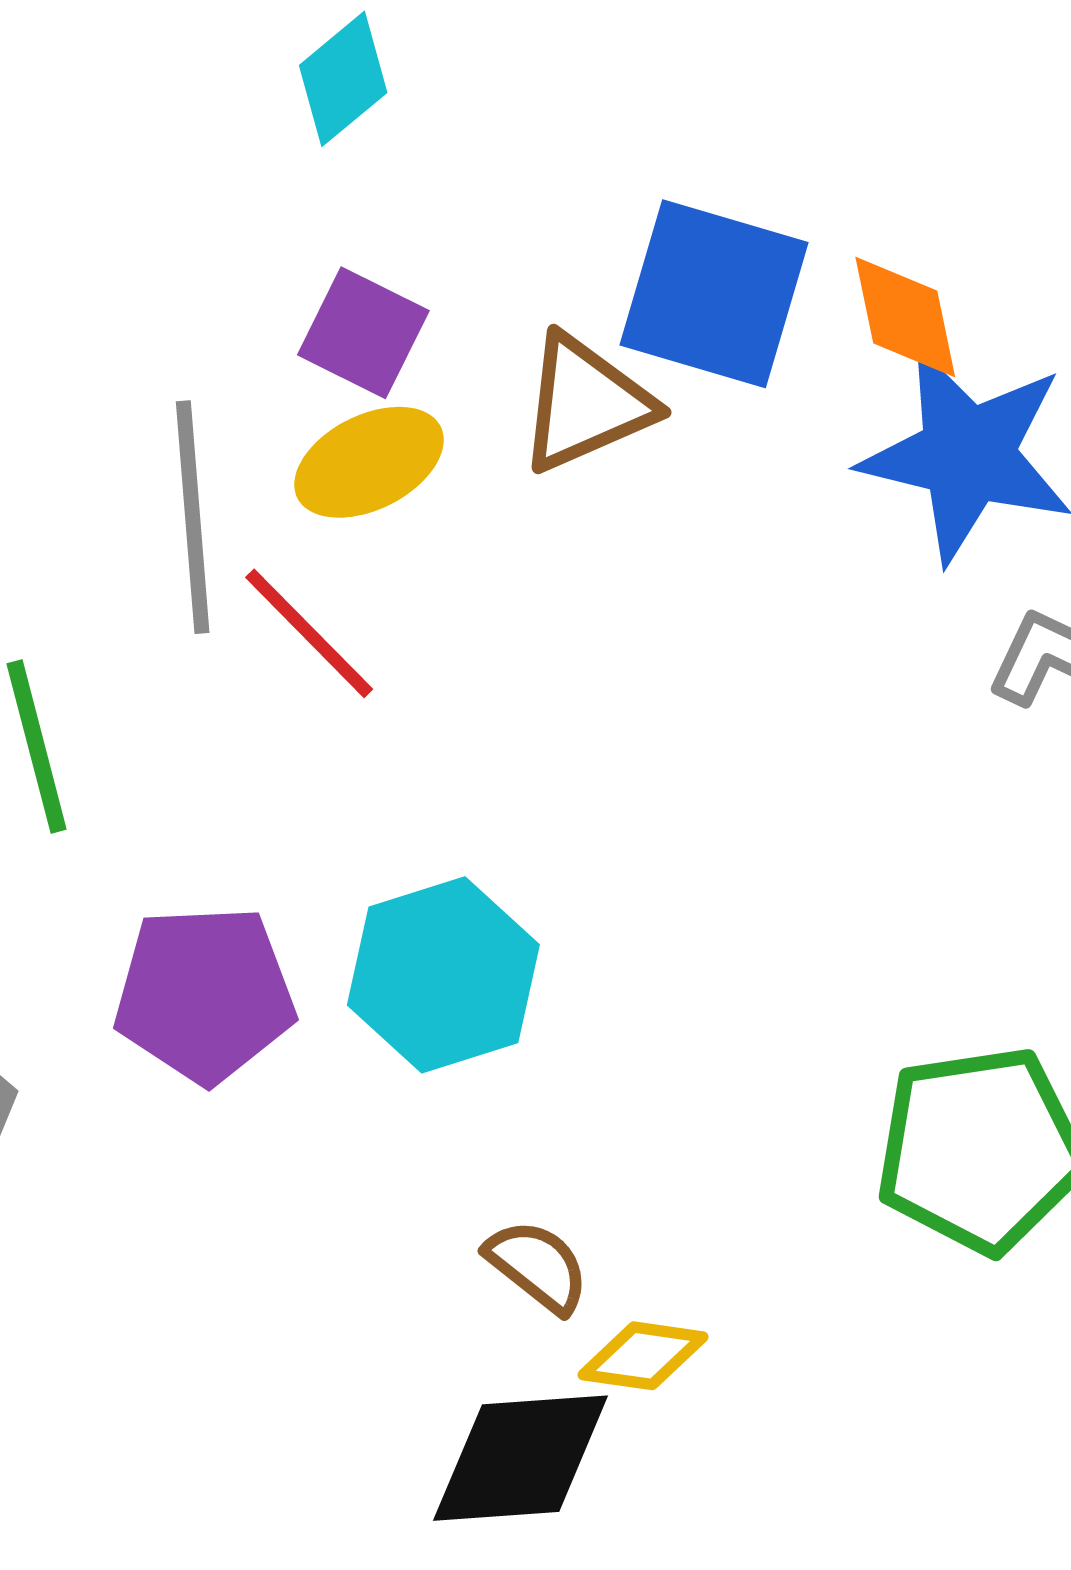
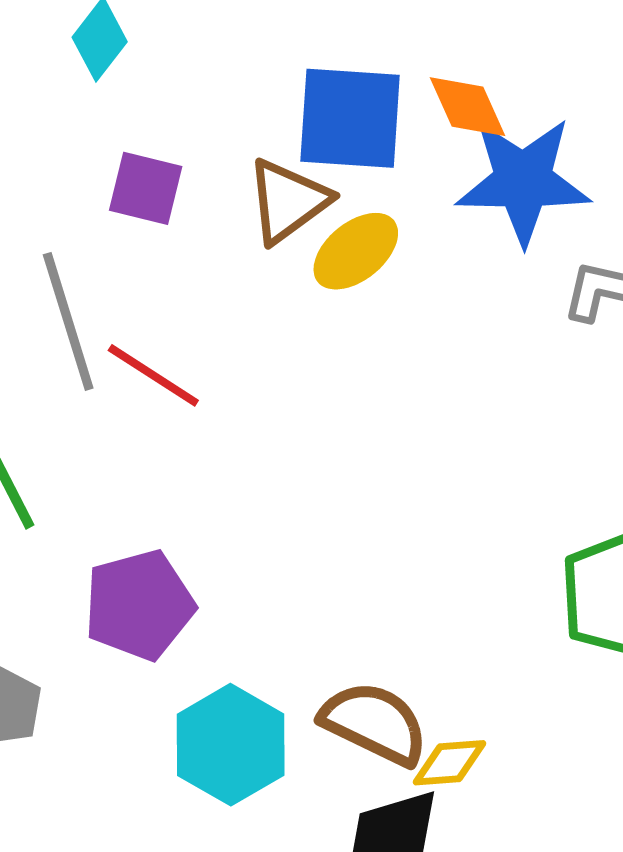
yellow ellipse: (369, 462) -> (356, 251), moved
cyan hexagon: (443, 975) -> (231, 745), moved
brown semicircle: (537, 1266) -> (374, 723), size x1.6

